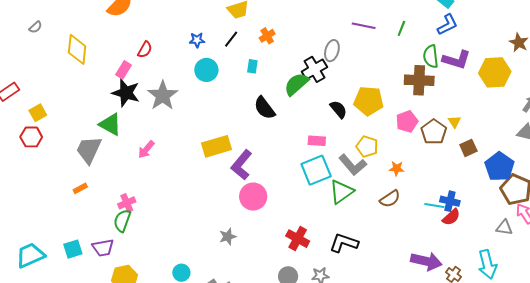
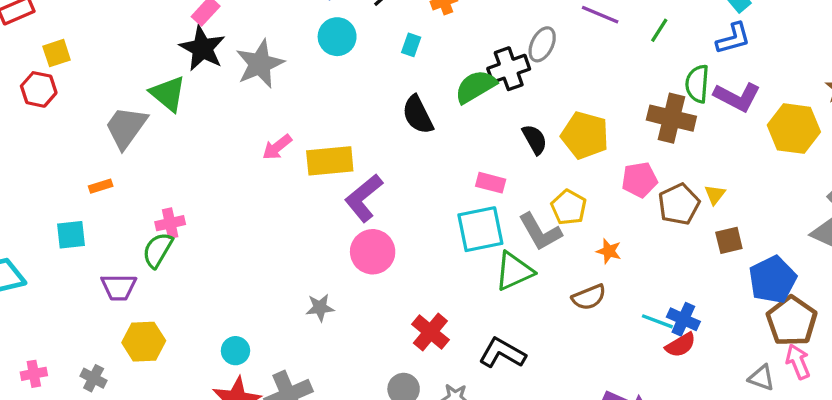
pink arrow: (146, 149) -> (277, 147), moved
cyan square: (73, 249) -> (71, 235), moved

